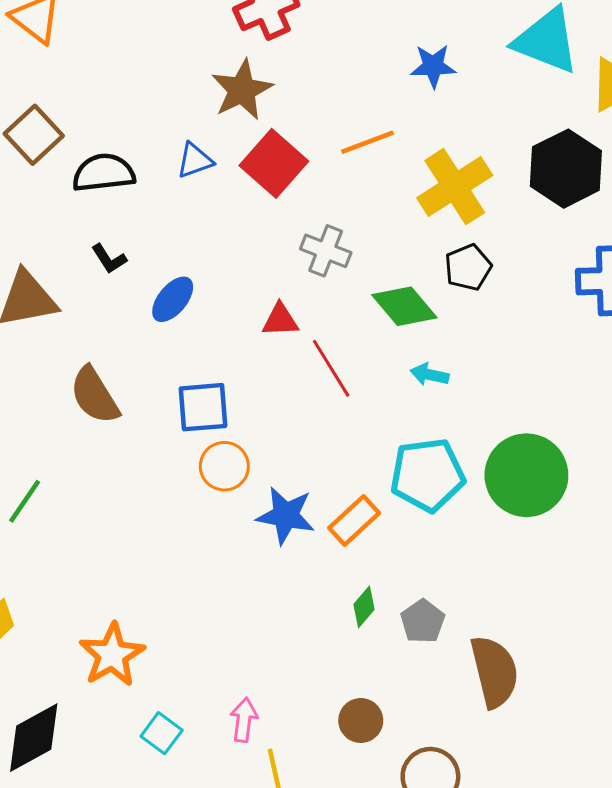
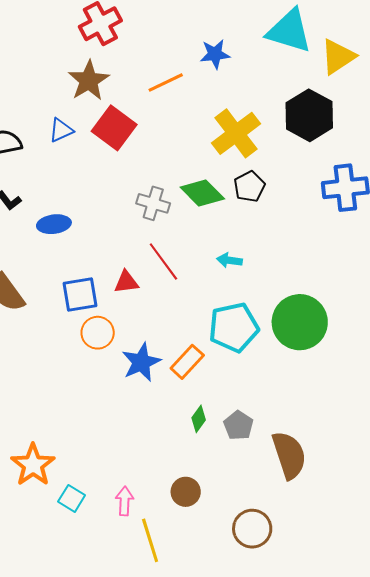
orange line: (367, 142) -> (166, 83), moved
gray cross: (326, 251) -> (153, 203), moved
blue ellipse: (173, 299) -> (54, 224), turned 48
green diamond: (404, 306) -> (202, 193), moved
red triangle: (280, 320) -> (126, 282), moved
blue star: (286, 515) -> (141, 362), turned -30
brown circle: (361, 720) -> (186, 492), moved
cyan square: (162, 733) -> (72, 498), moved

